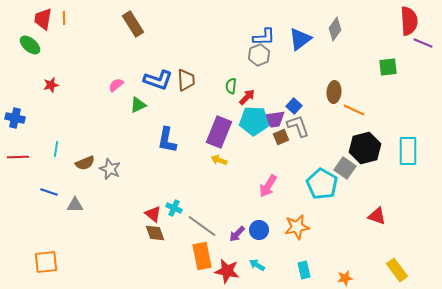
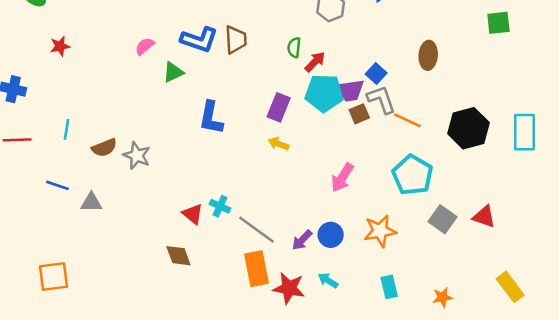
orange line: (354, 110) -> (407, 120), moved
purple rectangle: (219, 132) -> (279, 107), size x0.7
gray square: (345, 168) -> (442, 219), moved
brown diamond: (155, 233) -> (178, 256), moved

